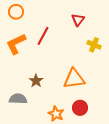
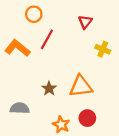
orange circle: (16, 12) -> (34, 14), moved
orange L-shape: (16, 44) -> (17, 48), turned 65
brown star: (36, 81) -> (49, 89), moved

